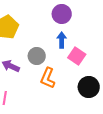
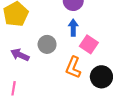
orange L-shape: (48, 78) -> (73, 67), moved

